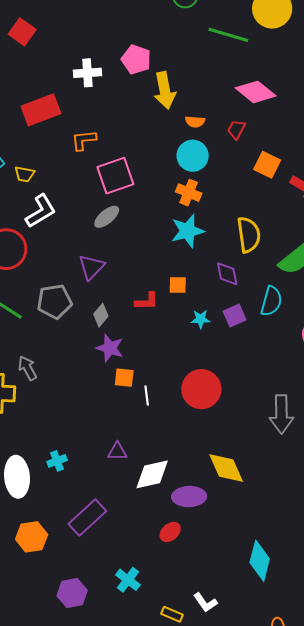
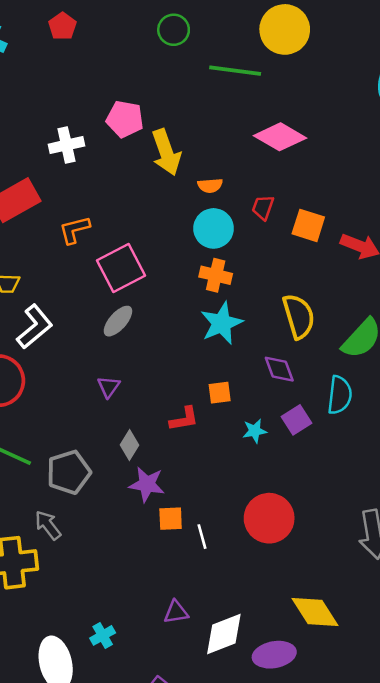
red trapezoid: (236, 129) -> (263, 207), moved
purple triangle: (91, 267) -> (109, 387), size x0.7
gray pentagon: (54, 302) -> (69, 472), moved

